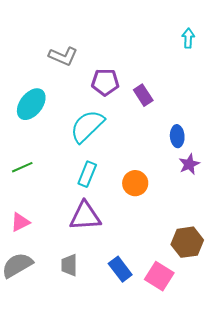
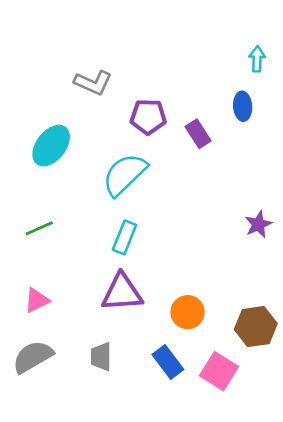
blue ellipse: (177, 136) -> (243, 106), moved
orange circle: (135, 183) -> (188, 312), moved

